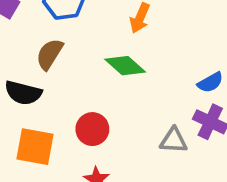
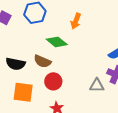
brown semicircle: (50, 54) -> (42, 61), moved, turned -96
green diamond: (125, 66) -> (57, 42), moved

